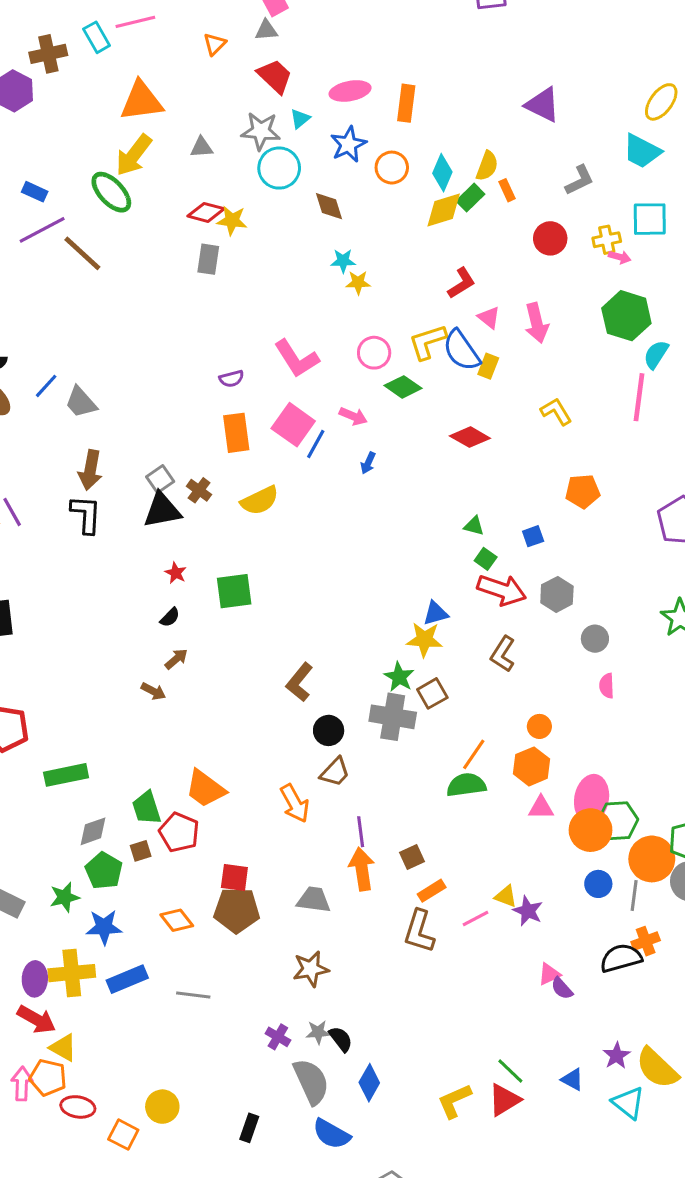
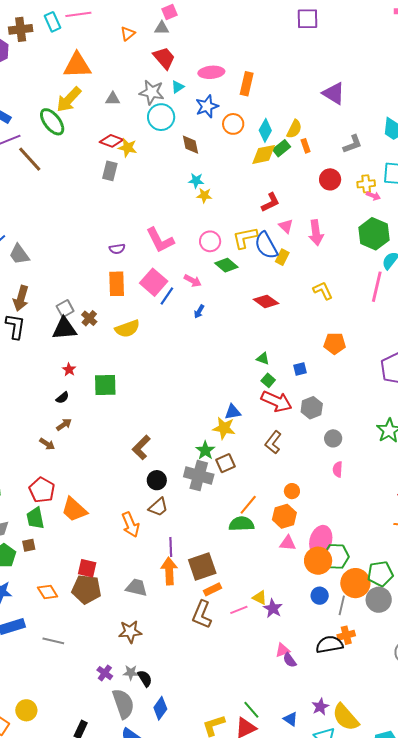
red pentagon: (179, 832) -> (42, 490), moved
brown square: (412, 857) -> (202, 566), size x1.8

